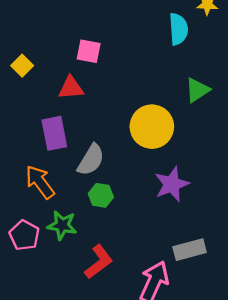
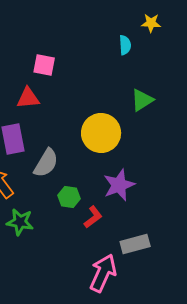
cyan semicircle: (178, 29) -> (125, 45), size x0.7
green hexagon: (101, 195) -> (69, 197), moved
red L-shape: (99, 262) -> (93, 217), moved, size x0.7

